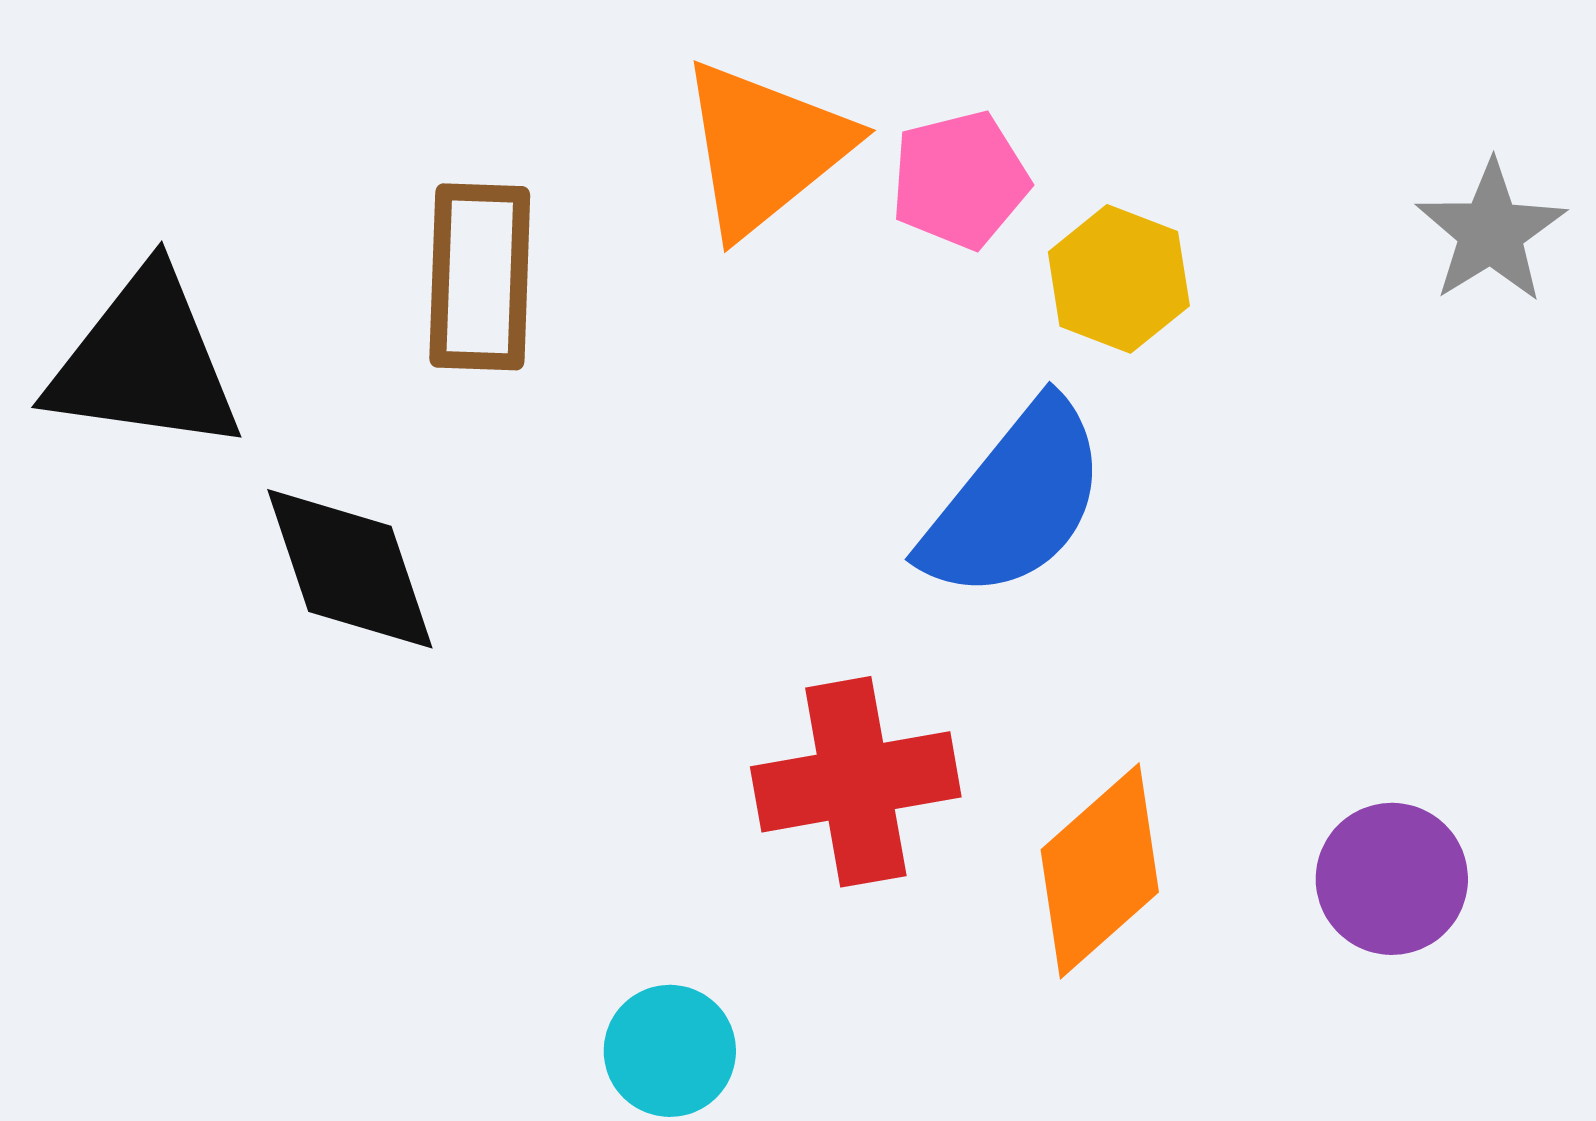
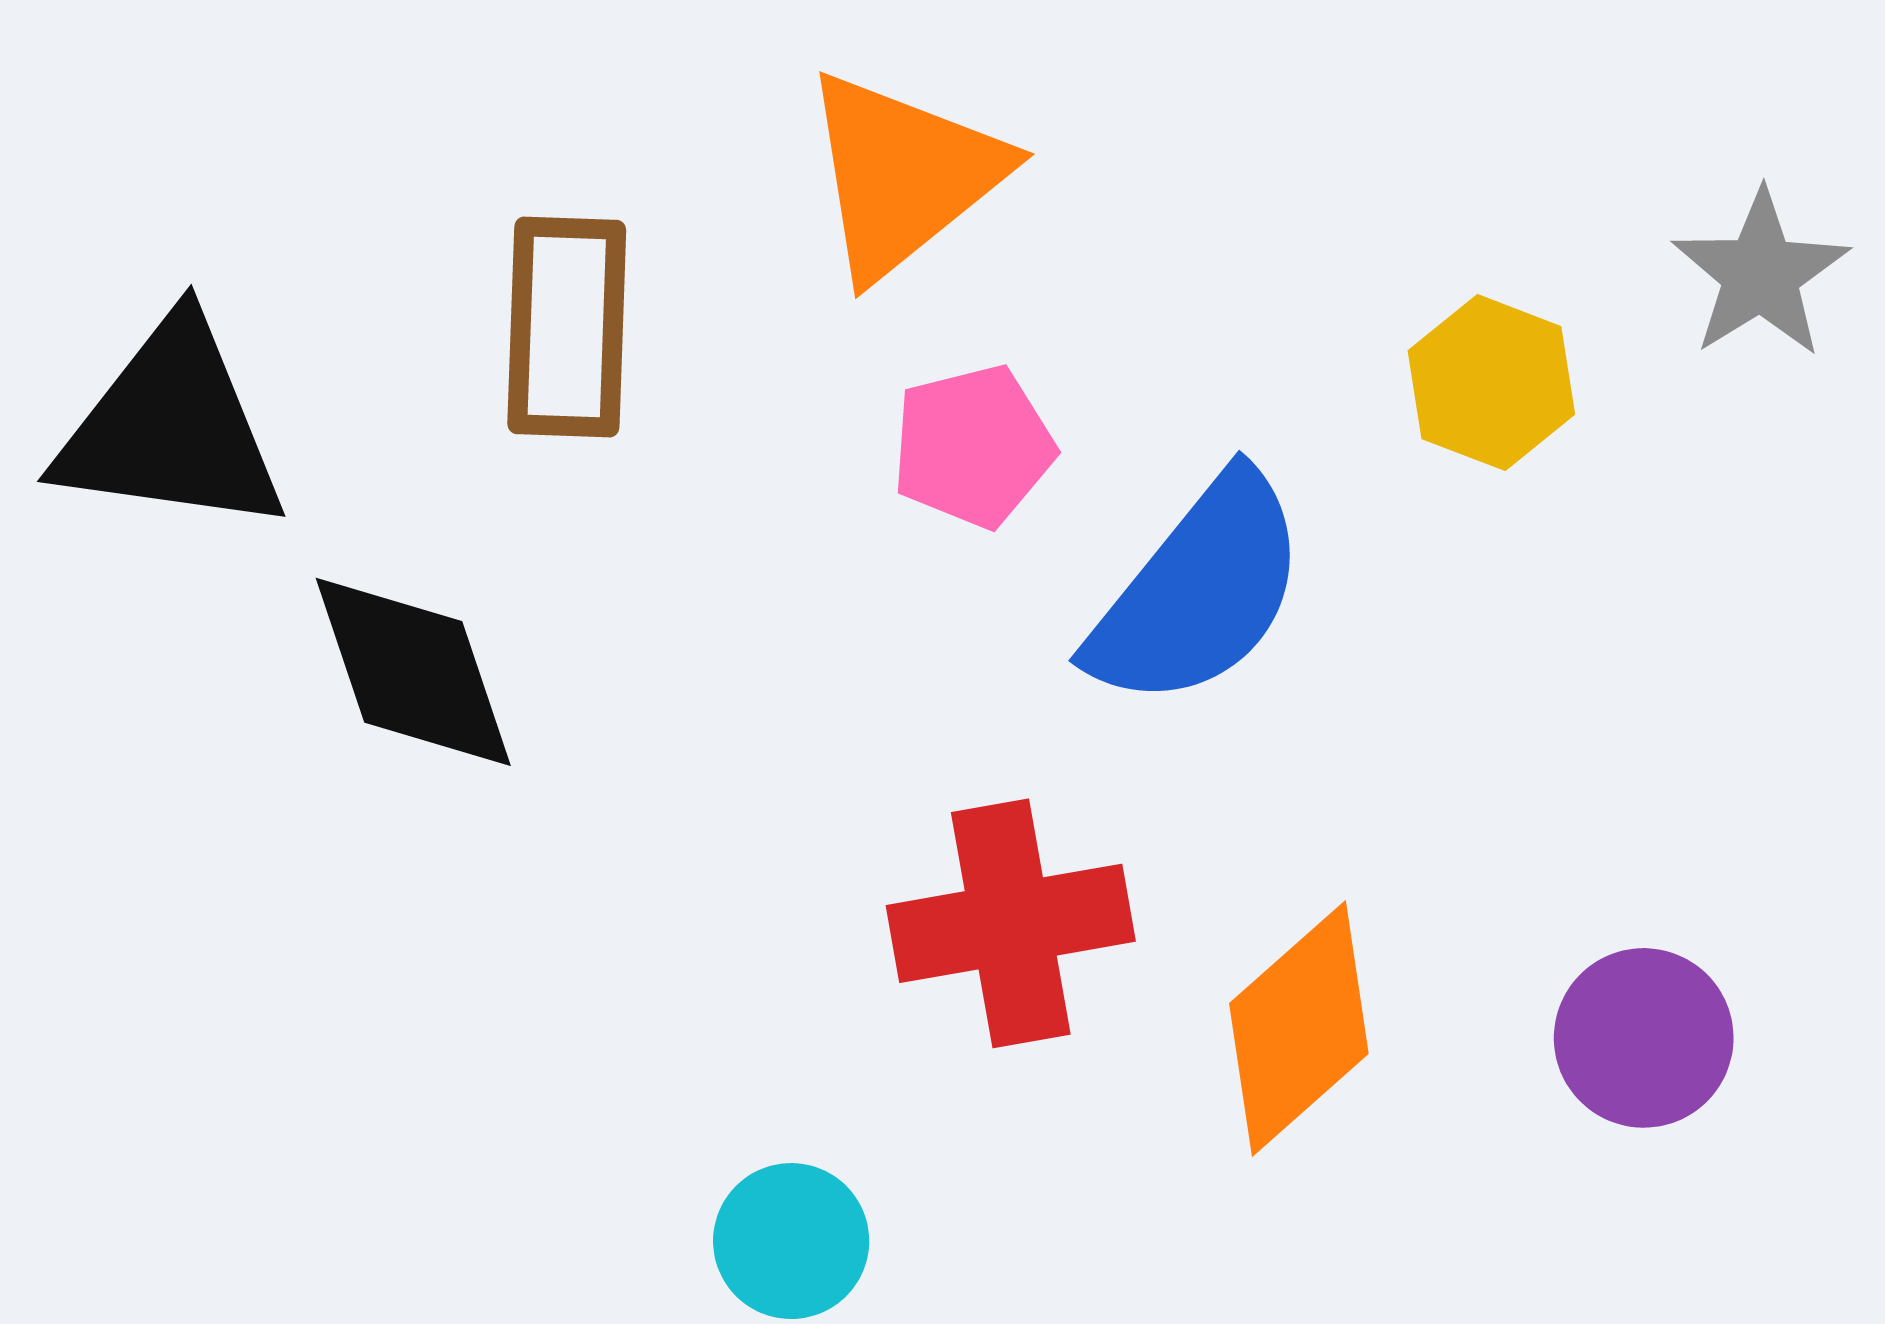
pink pentagon: (960, 180) -> (973, 446), moved
yellow hexagon: (1119, 279) -> (1491, 383), moved

